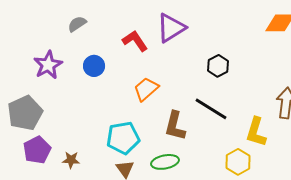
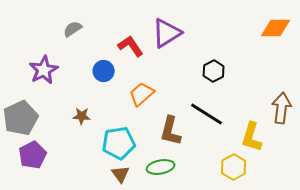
blue circle: (94, 66) -> (104, 71), moved
brown star: (71, 160) -> (82, 116), moved

